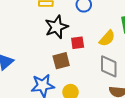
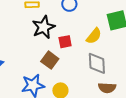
brown square: (61, 61) -> (50, 60), turned -36

